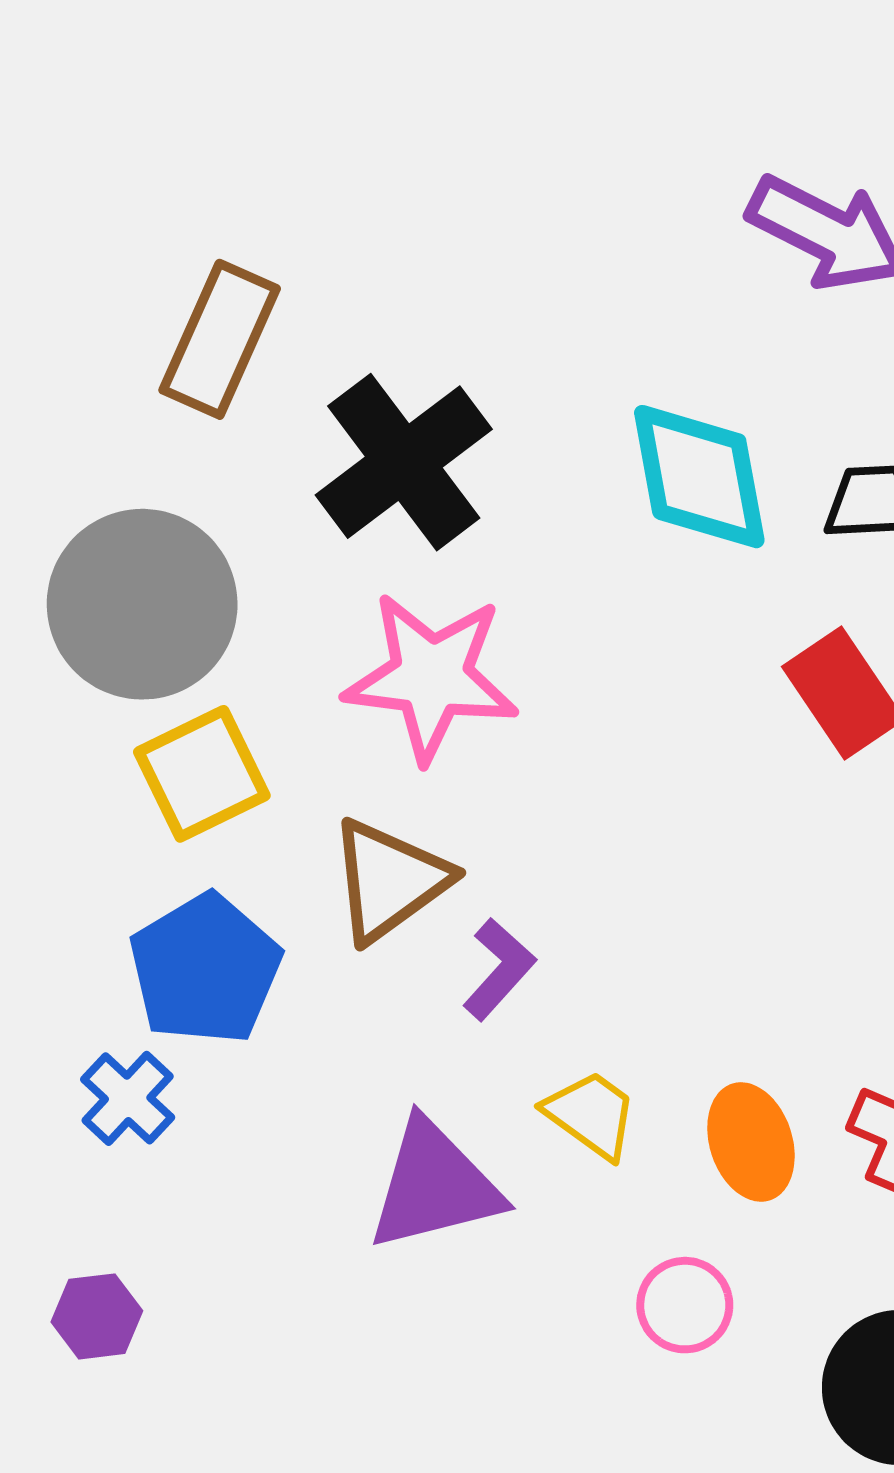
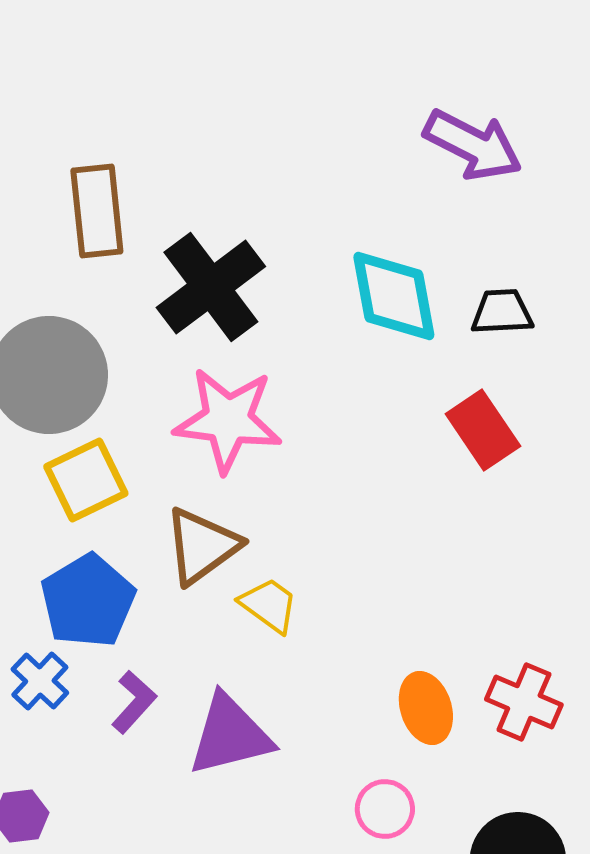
brown rectangle: (220, 339) -> (97, 211), turned -30
purple L-shape: (499, 969) -> (134, 702), moved
yellow trapezoid: (591, 1115) -> (269, 605), moved

